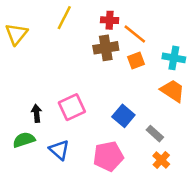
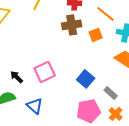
orange line: (135, 34) -> (106, 14), moved
black arrow: (37, 113) -> (17, 77), turned -40
pink pentagon: (108, 156) -> (89, 111), moved

